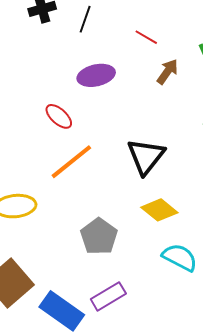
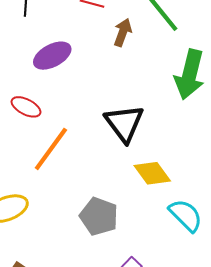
yellow diamond: (159, 210) -> (152, 173), turned 30
cyan semicircle: (180, 257) -> (186, 215), turned 33

